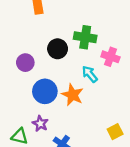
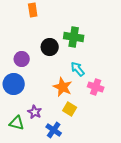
pink cross: (110, 57) -> (96, 87), moved
blue circle: (45, 91) -> (14, 84), moved
yellow square: (115, 132) -> (70, 109), moved, turned -32

